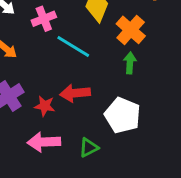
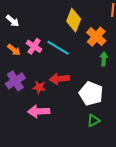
pink cross: (44, 19) -> (34, 46), moved, turned -35
green arrow: (130, 63) -> (104, 59), moved
green triangle: (89, 148) -> (93, 121), moved

